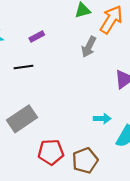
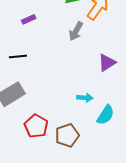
black line: (24, 67) -> (18, 56), moved
red pentagon: (51, 152) -> (36, 126), turned 30

